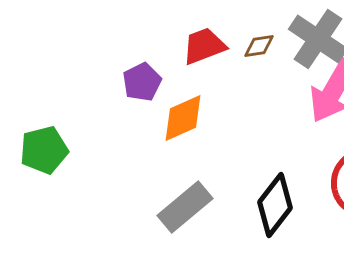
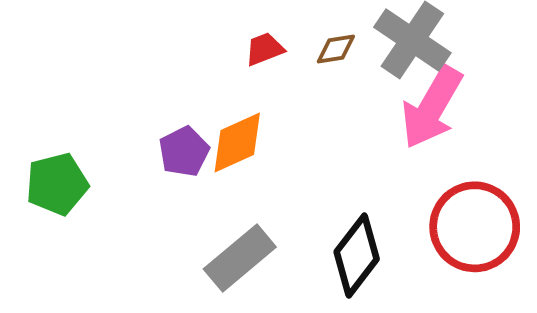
red trapezoid: (204, 46) -> (264, 49), size x0.7
purple pentagon: (142, 82) -> (184, 152), moved

